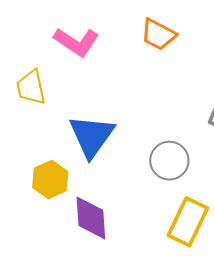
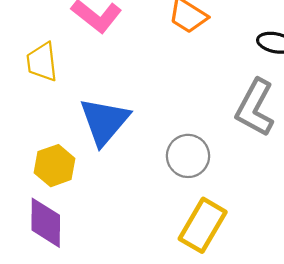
purple diamond: (91, 218) -> (46, 223), moved

